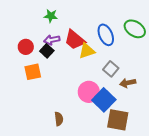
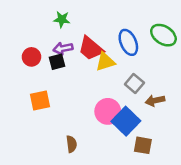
black square: (47, 51) -> (57, 62), turned 32
orange square: (33, 72) -> (40, 100), moved
brown square: (118, 120) -> (143, 145), size x0.7

